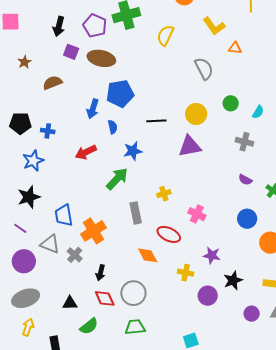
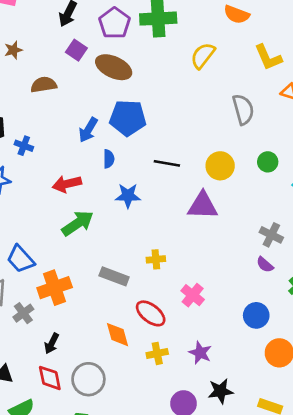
gray cross: (244, 142) -> (271, 235), moved
green arrow: (117, 179) -> (78, 223), moved
gray rectangle: (136, 213) -> (114, 276), turned -70
blue trapezoid: (64, 215) -> (21, 259), turned -45
yellow cross: (186, 273) -> (157, 353), moved, turned -35

